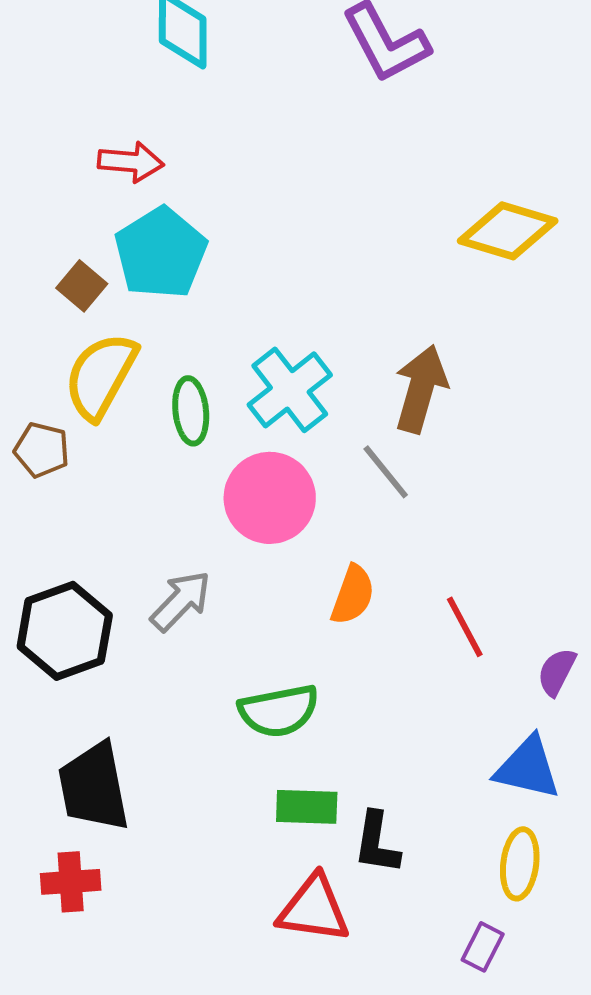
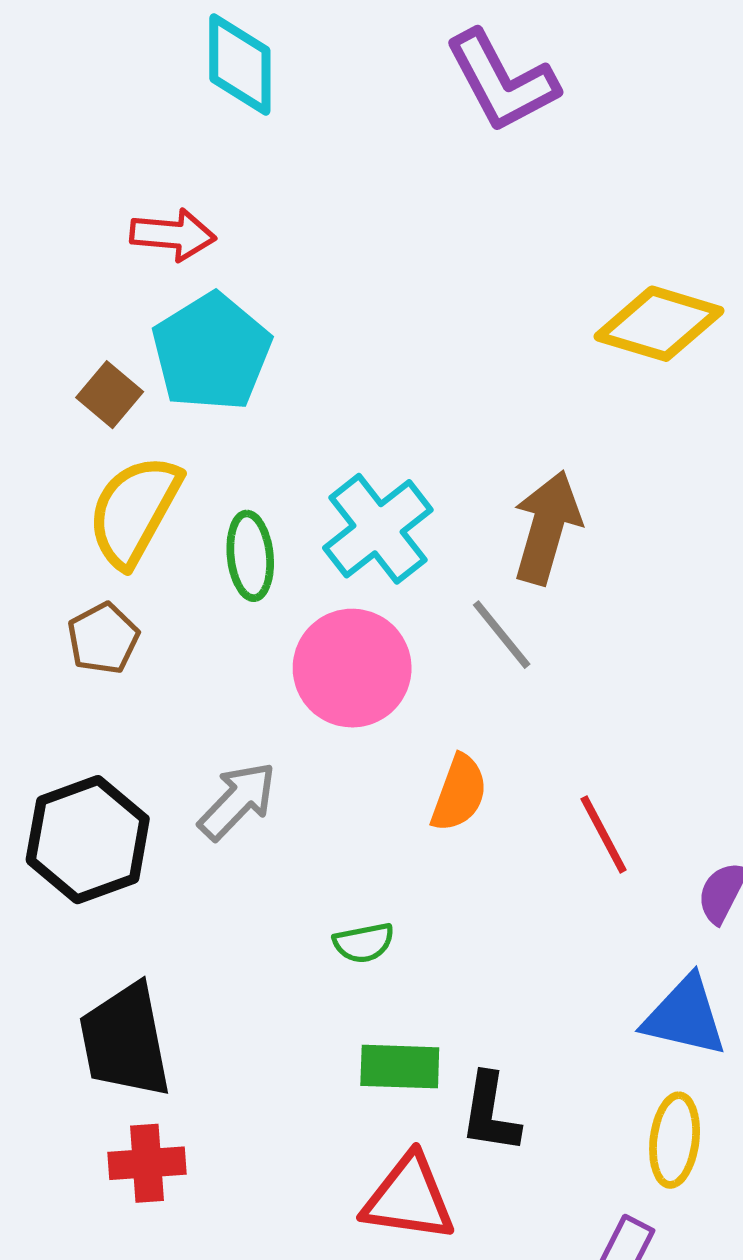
brown pentagon: (42, 450) -> (103, 638), moved, turned 30
green semicircle: (279, 711) -> (364, 943), size x0.6
red cross: (71, 882) -> (147, 1163), moved

